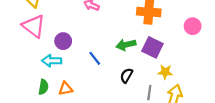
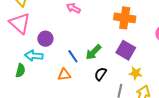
green arrow: (126, 45) -> (93, 52), moved, turned -36
green semicircle: (43, 87) -> (20, 71), moved
orange triangle: (65, 89) -> (64, 75), moved

